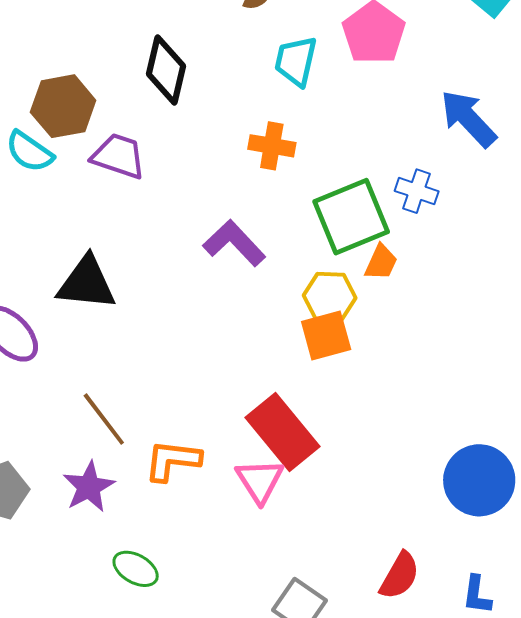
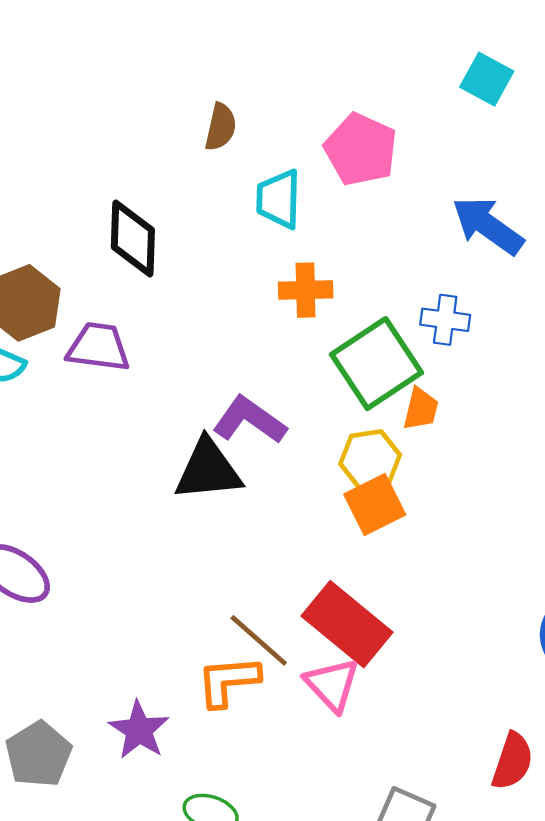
orange cross: (272, 146) -> (306, 290), moved
black triangle: (87, 283) -> (208, 470), moved
brown line: (104, 419) -> (259, 640), moved

